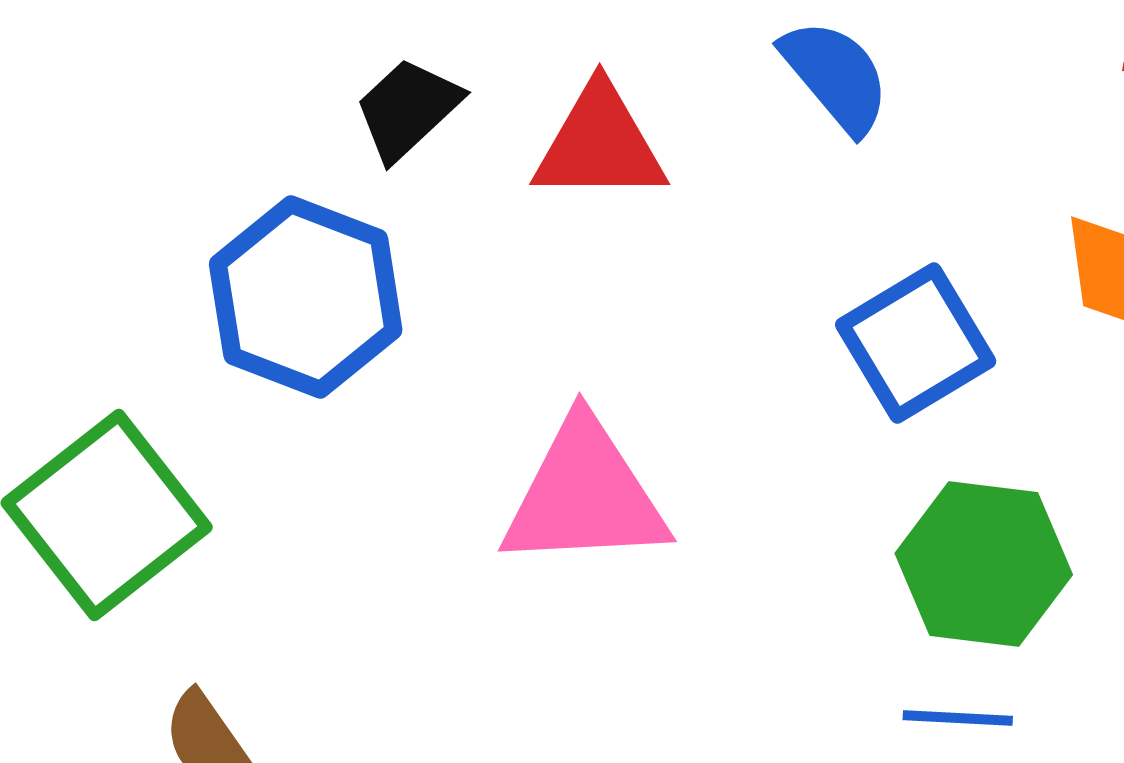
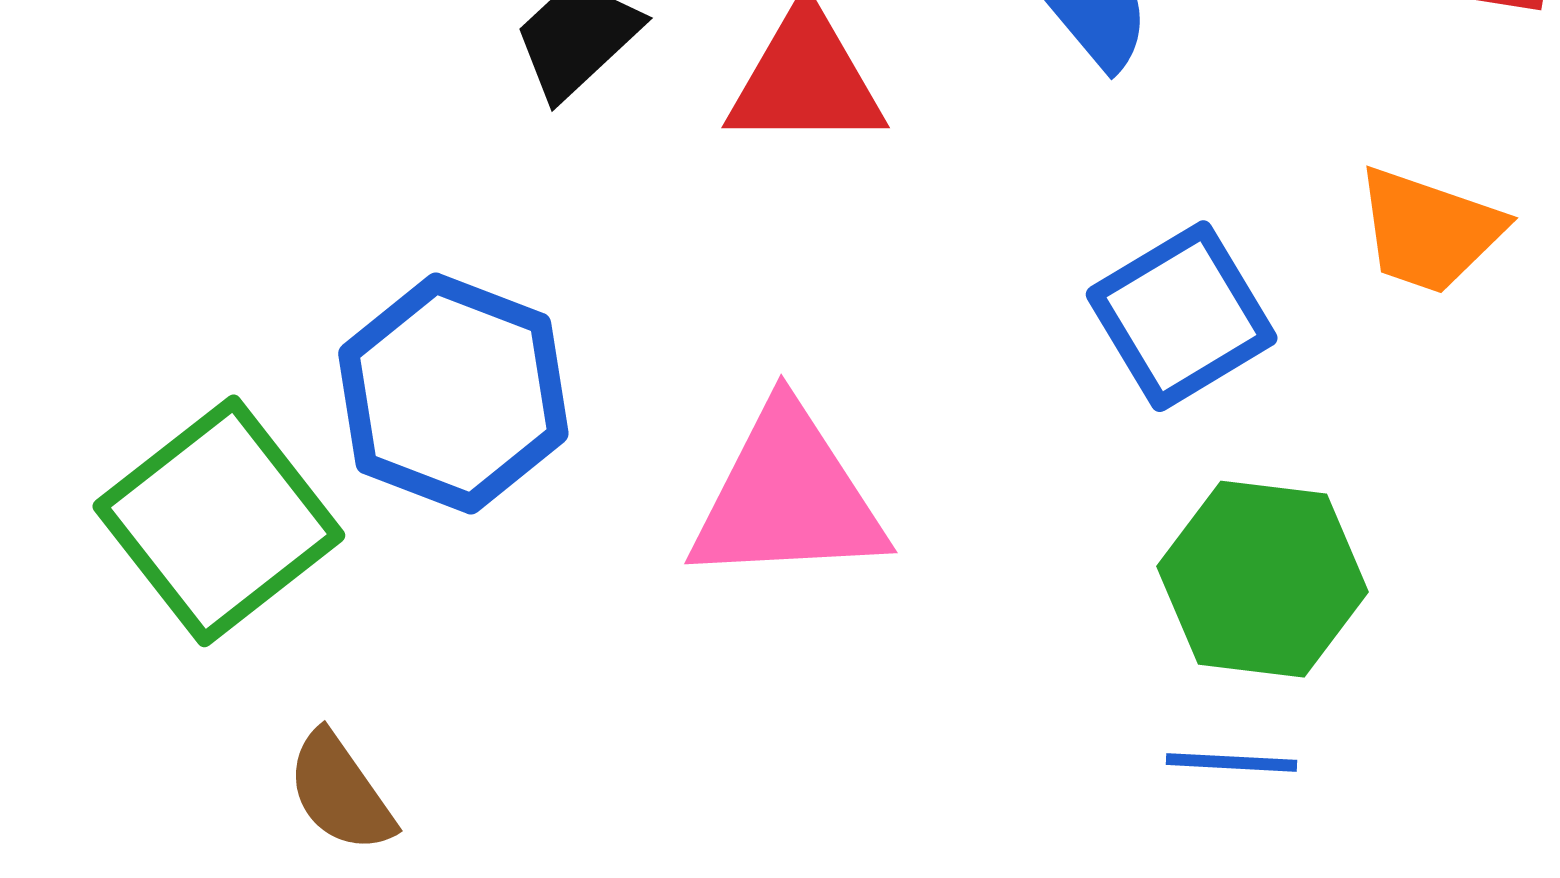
blue hexagon: (306, 297) -> (453, 394), moved

